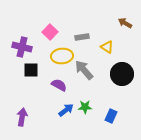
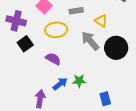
black square: (31, 70) -> (25, 44), turned -35
gray arrow: (84, 70) -> (90, 41), moved
blue rectangle: (111, 116) -> (105, 99), moved, turned -40
purple arrow: (22, 117) -> (40, 99), moved

